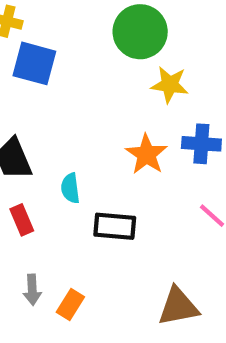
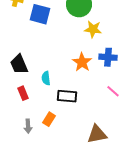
blue square: (34, 63) -> (40, 14), moved
orange rectangle: (70, 304) -> (49, 119), moved

